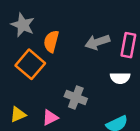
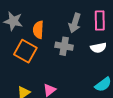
gray arrow: (97, 42) -> (75, 23), turned -42
gray cross: (76, 97) -> (64, 46), moved

